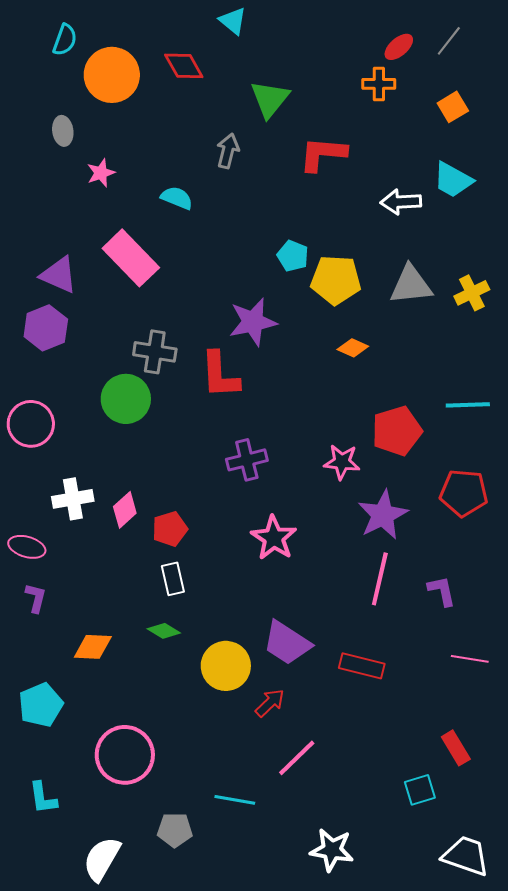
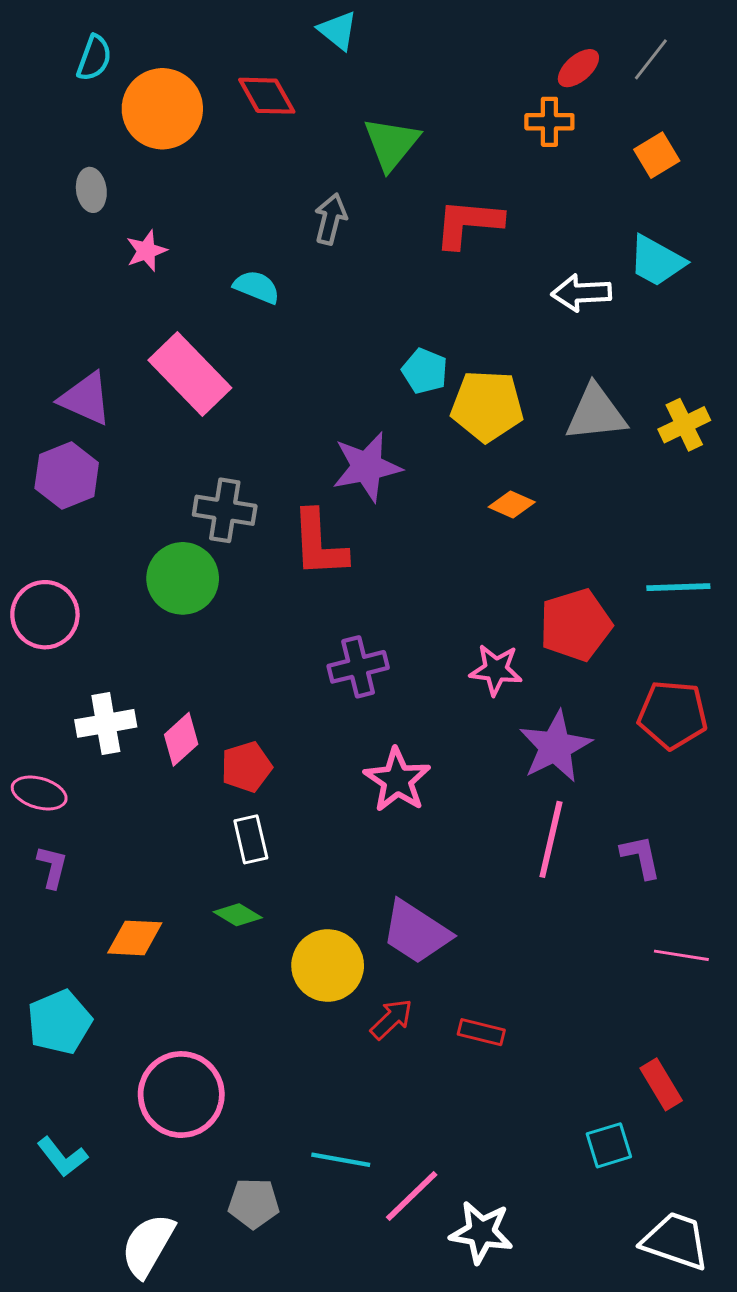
red rectangle: (362, 666) -> (481, 1032), moved, size x0.7
pink line: (297, 758) -> (412, 1196), moved
cyan L-shape: (43, 798) -> (62, 1157), turned -30

